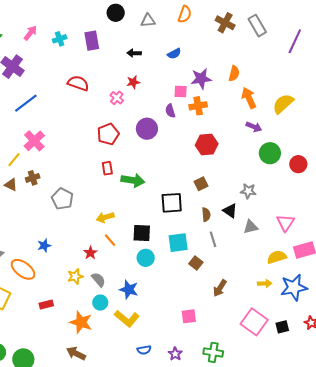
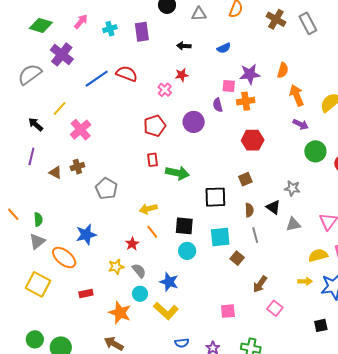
blue line: (26, 103) -> (97, 79), moved
yellow line: (14, 160) -> (60, 108), moved
blue star: (44, 246) -> (86, 235), size x1.5
pink square: (254, 322) -> (275, 308), moved, size x0.6

